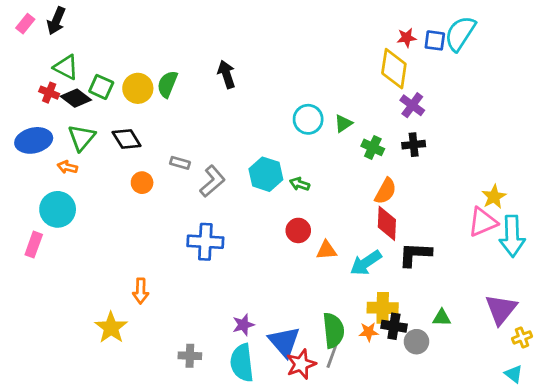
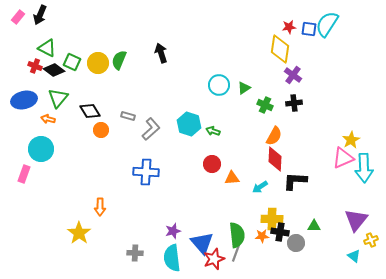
black diamond: (127, 139) -> (90, 111), moved
cyan arrow: (366, 263) -> (260, 187), size x0.7
cyan triangle: (514, 374) -> (354, 256), moved

